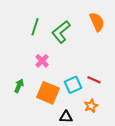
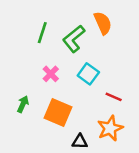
orange semicircle: (97, 22) -> (103, 23), moved
cyan square: (73, 85) -> (88, 74), moved, turned -30
orange star: (91, 106) -> (110, 128), size x1.5

